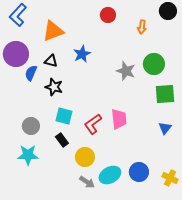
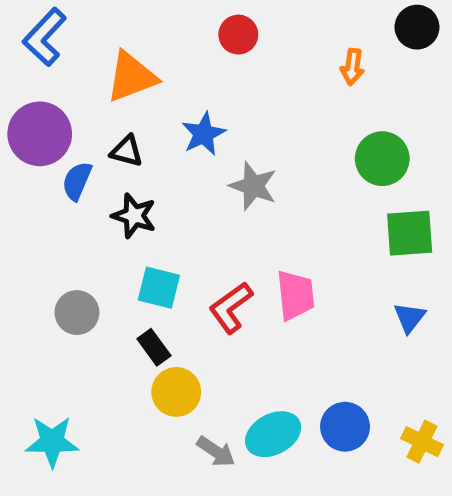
red circle: (108, 15) -> (238, 35), moved
gray star: (126, 71) -> (253, 186), moved
cyan star: (28, 155) -> (52, 442), moved
yellow circle: (85, 157) -> (176, 392), moved

